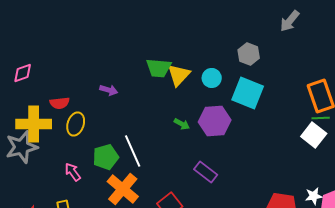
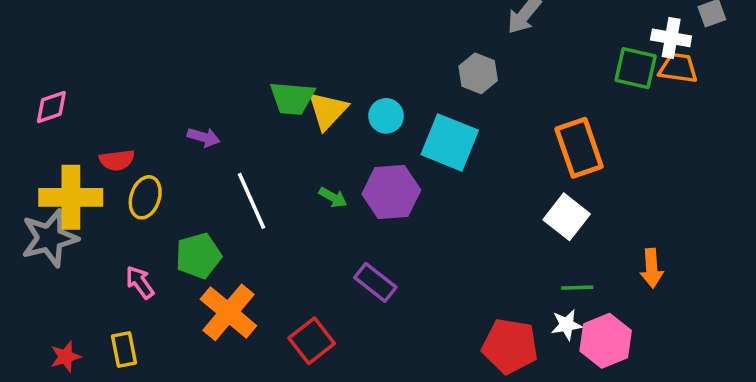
gray hexagon: (249, 54) -> (478, 73), moved
green line: (321, 118) -> (577, 288), moved
white line: (133, 151) -> (251, 201), moved

